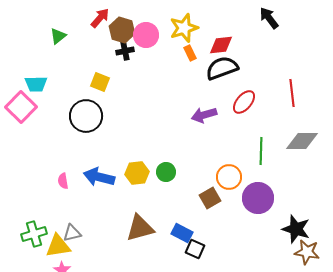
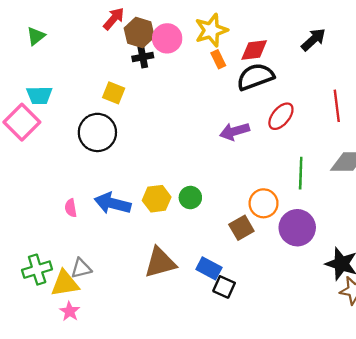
black arrow: (269, 18) -> (313, 40), moved, turned 85
green triangle: (58, 36) -> (36, 36), moved

